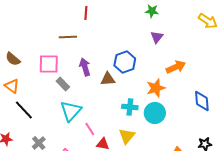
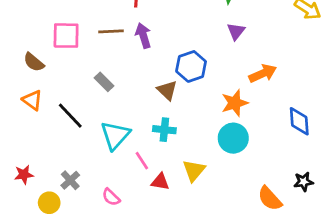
pink square: (49, 64) -> (66, 36), moved
purple arrow: (85, 67) -> (143, 36), moved
brown triangle: (108, 79) -> (167, 90), turned 49
gray rectangle: (63, 84) -> (104, 82), moved
cyan cross: (130, 107) -> (164, 130), moved
black line: (24, 110) -> (70, 116), moved

